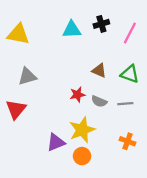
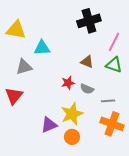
black cross: (101, 24) -> (89, 21), size x1.6
cyan triangle: (72, 30) -> (42, 48), moved
pink line: (130, 33) -> (114, 42), moved
gray line: (125, 104) -> (108, 101), moved
orange cross: (128, 141) -> (112, 124), size x1.6

